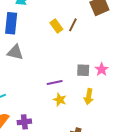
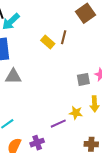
purple line: (55, 83) -> (58, 124), moved
yellow star: (60, 100) -> (76, 113), moved

